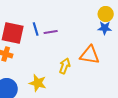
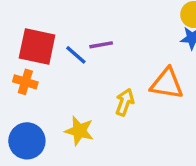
blue line: (36, 29) -> (76, 55), moved, turned -32

